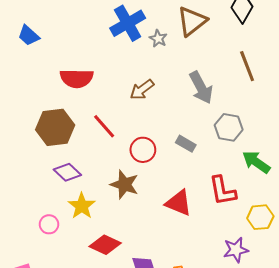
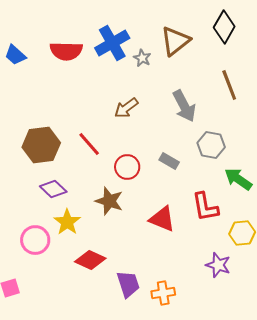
red semicircle: (77, 78) -> (66, 51), moved
pink circle: (49, 224) -> (35, 240), size x1.5
purple star: (236, 250) -> (218, 265), turned 30

